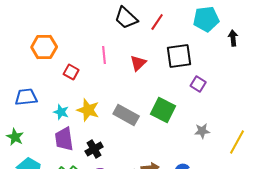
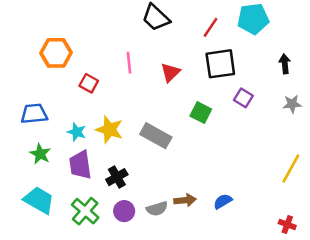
red line: (157, 22) -> (211, 27), moved
black arrow: (233, 38) -> (285, 64), moved
green square: (163, 110) -> (201, 113), moved, size x0.7
gray star: (202, 131) -> (292, 104), moved
green star: (15, 137) -> (40, 154), moved

